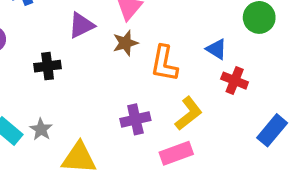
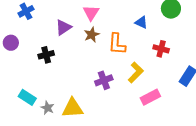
blue triangle: (217, 49) -> (141, 22), moved
gray star: (41, 129) -> (48, 108), moved
pink rectangle: (176, 153) -> (150, 97), moved

